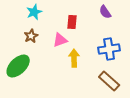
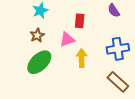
green ellipse: (18, 66) -> (39, 62), moved

